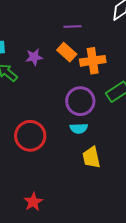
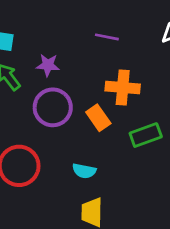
orange rectangle: (67, 52) -> (98, 118), moved
purple circle: (80, 101) -> (53, 107), moved

